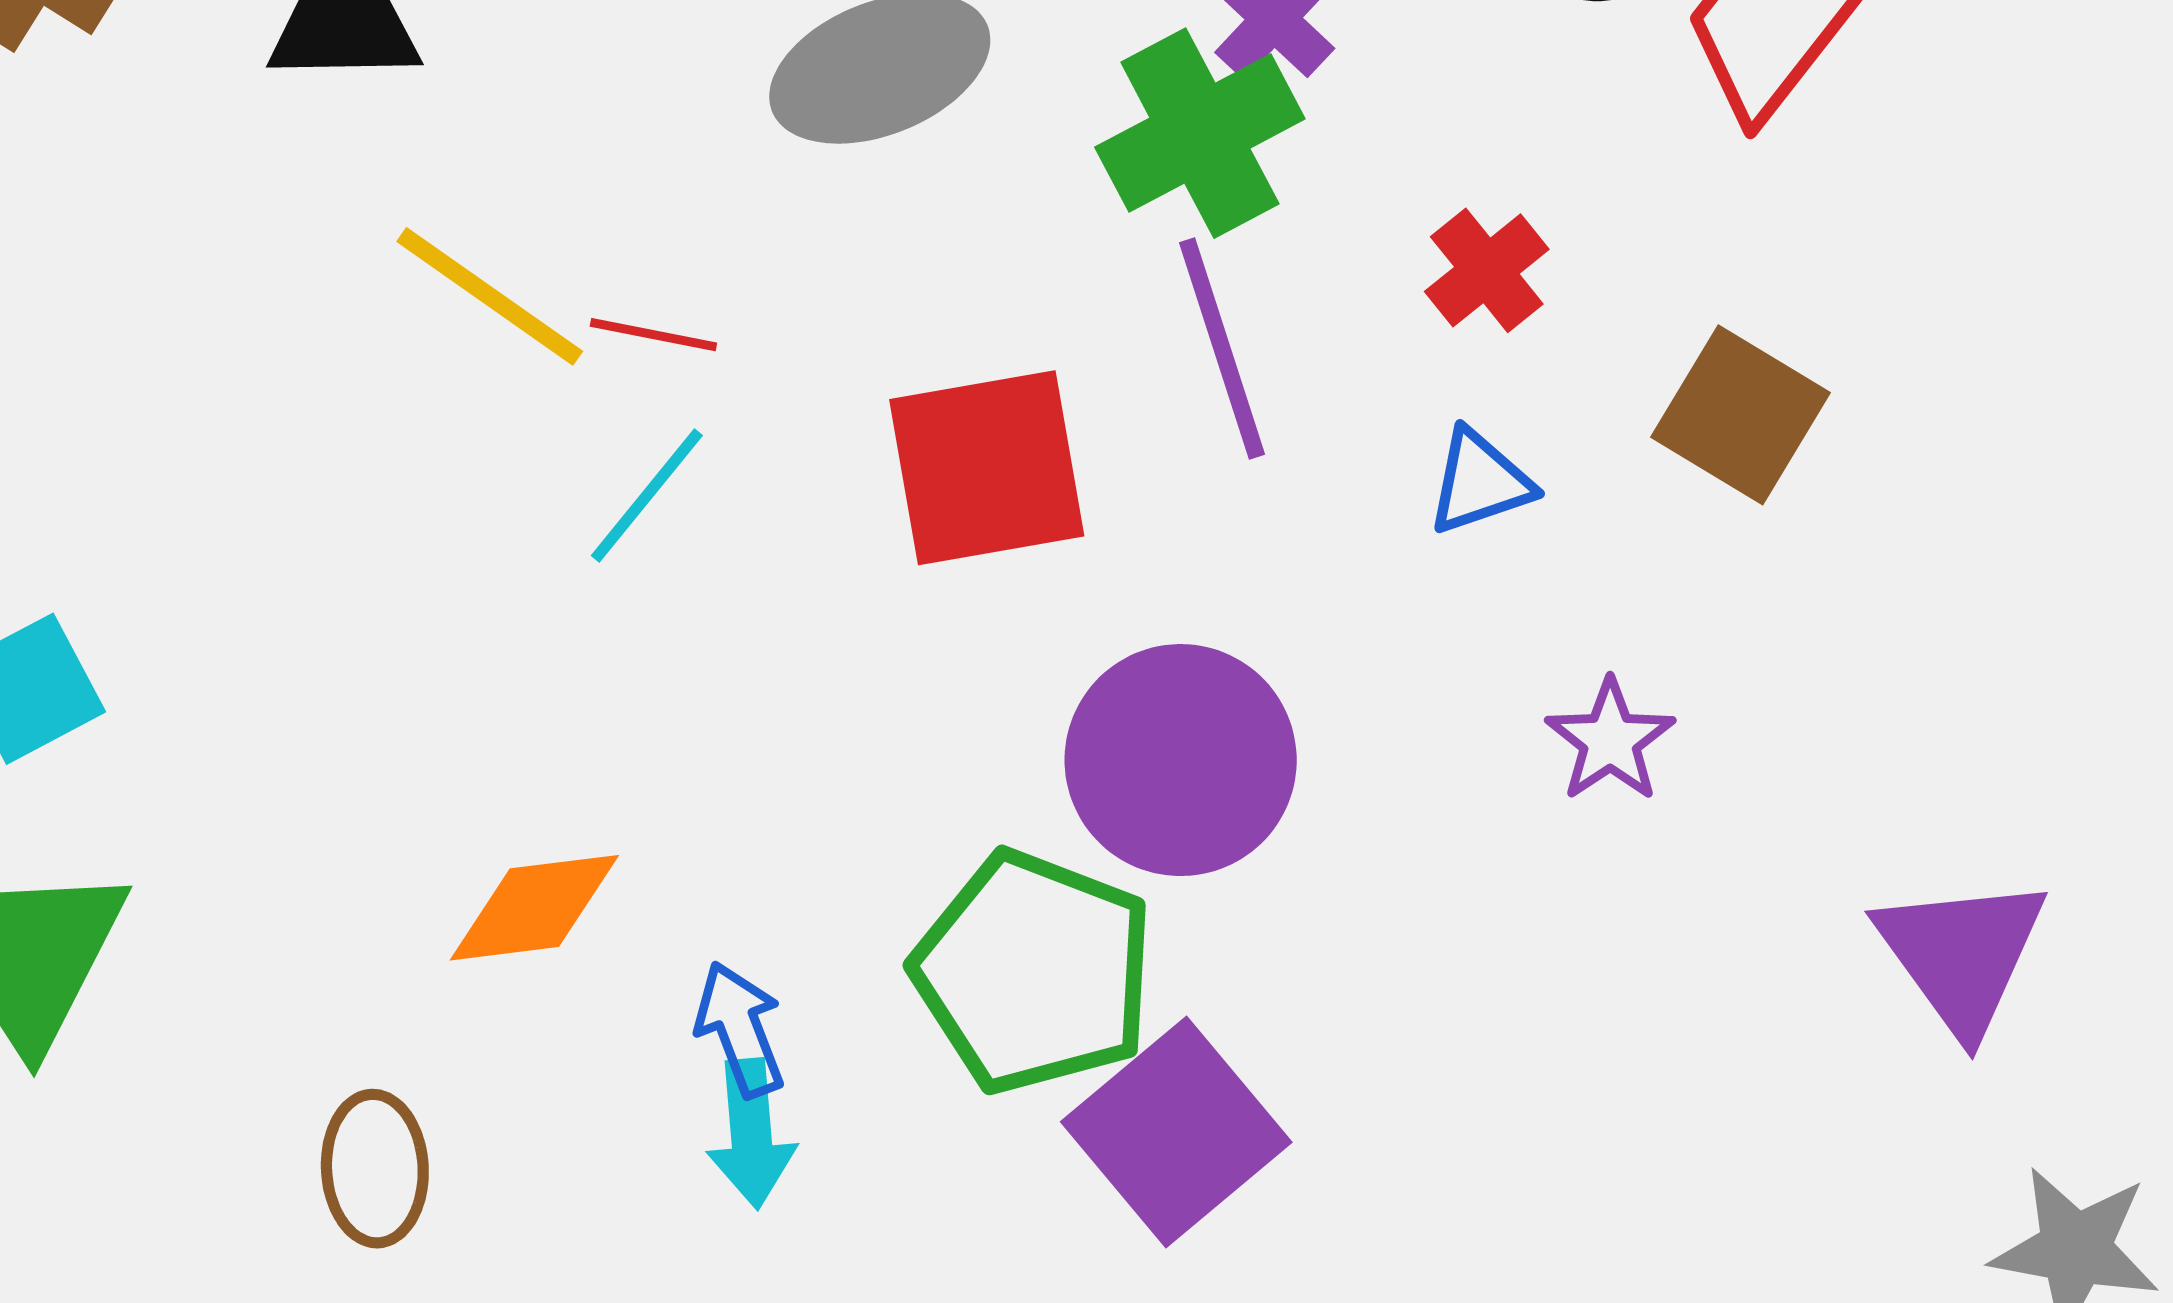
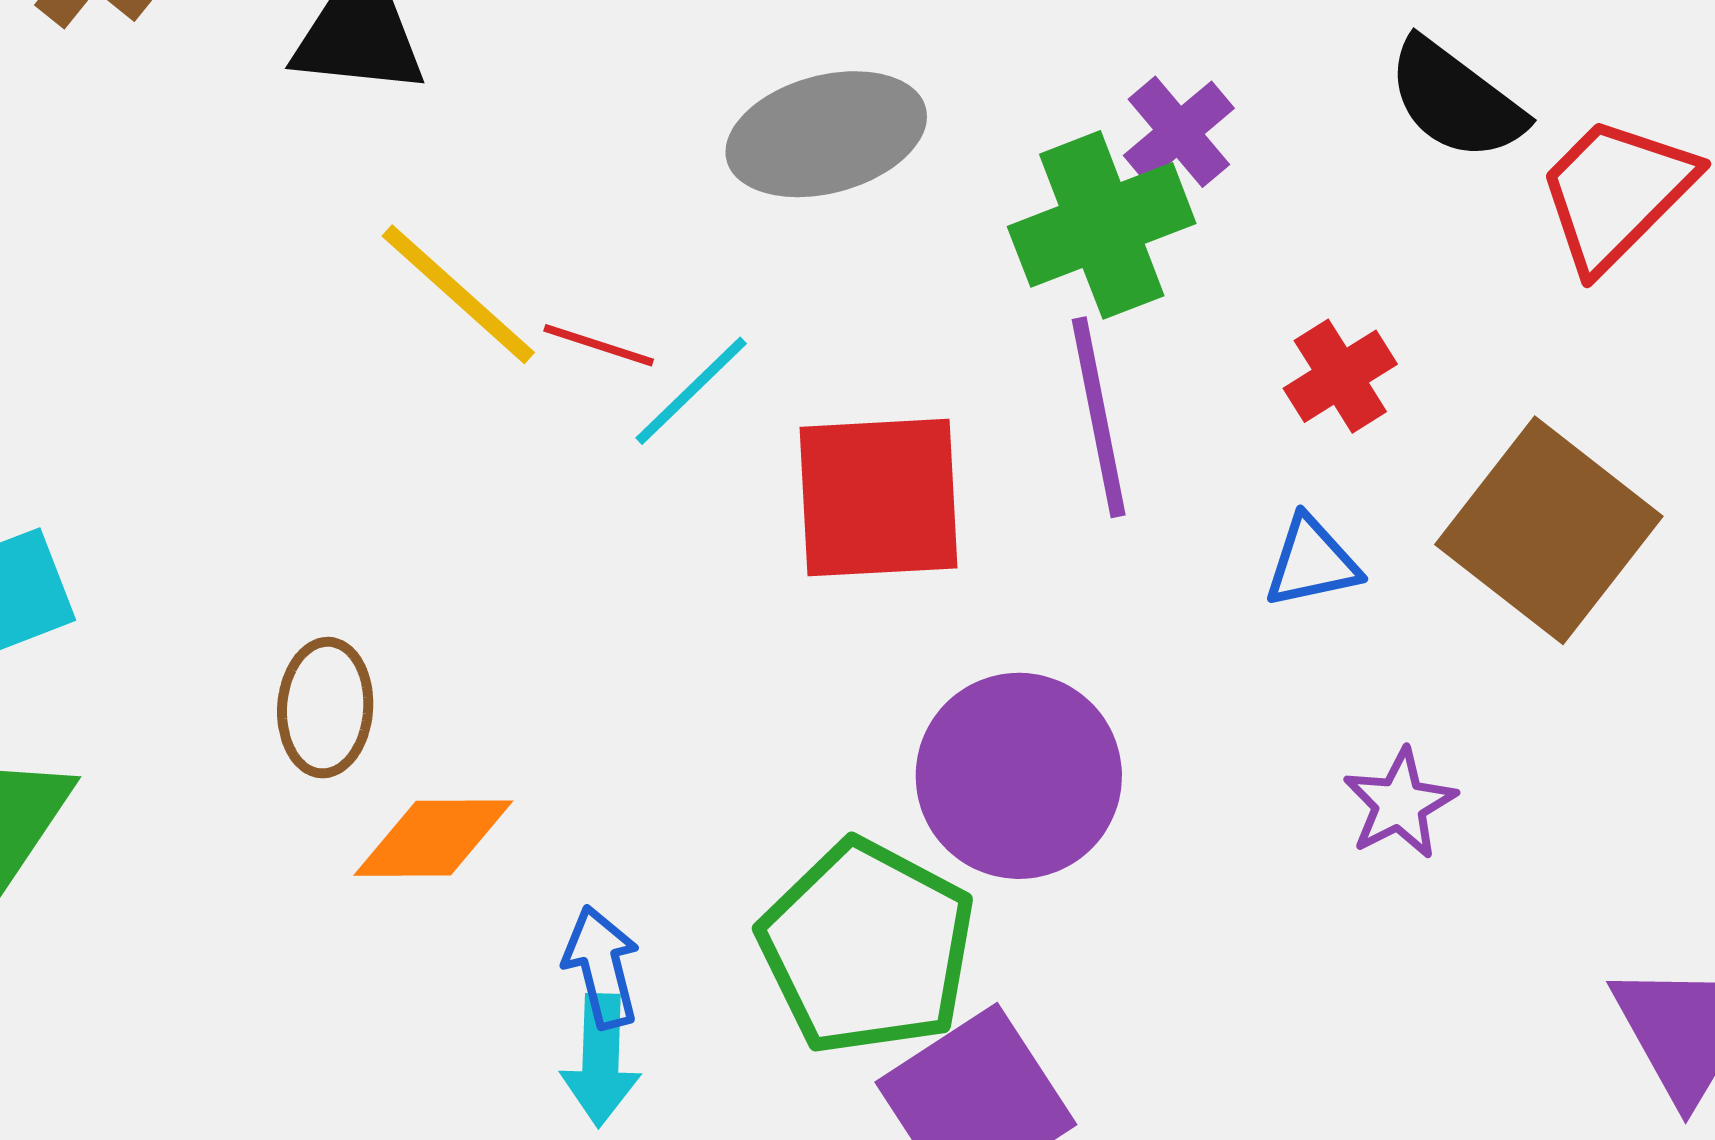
brown square: (1741, 415) -> (1549, 530), size x1.4
cyan line: (647, 496) -> (691, 391), moved
brown ellipse: (375, 1169) -> (325, 708), moved

